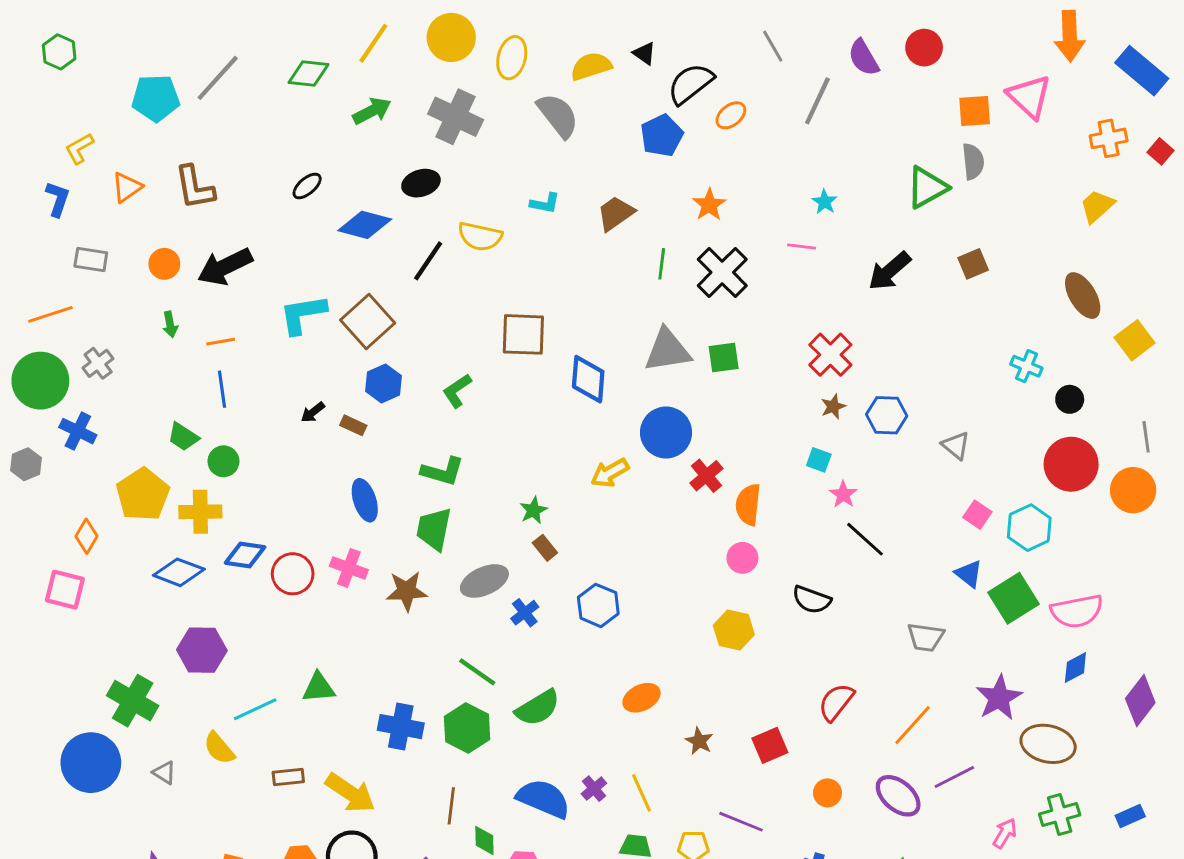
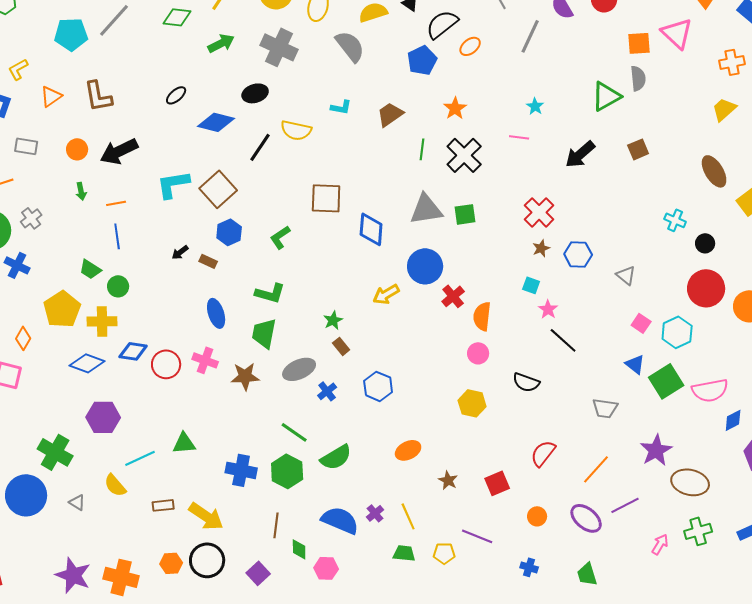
blue diamond: (1075, 667) -> (733, 420), moved

